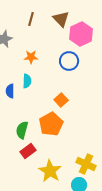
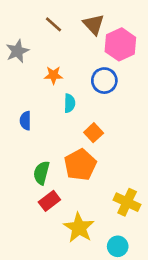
brown line: (31, 19) -> (53, 24), turned -64
cyan semicircle: (27, 81) -> (70, 103), moved
yellow cross: (86, 164) -> (127, 202), moved

